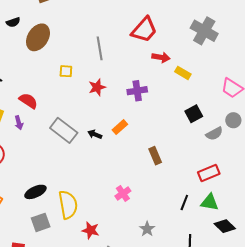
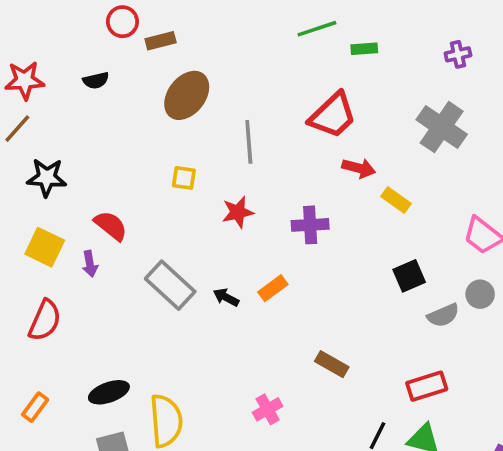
brown ellipse: (38, 37) -> (187, 95), moved
brown rectangle: (155, 156) -> (332, 364), moved, turned -42

